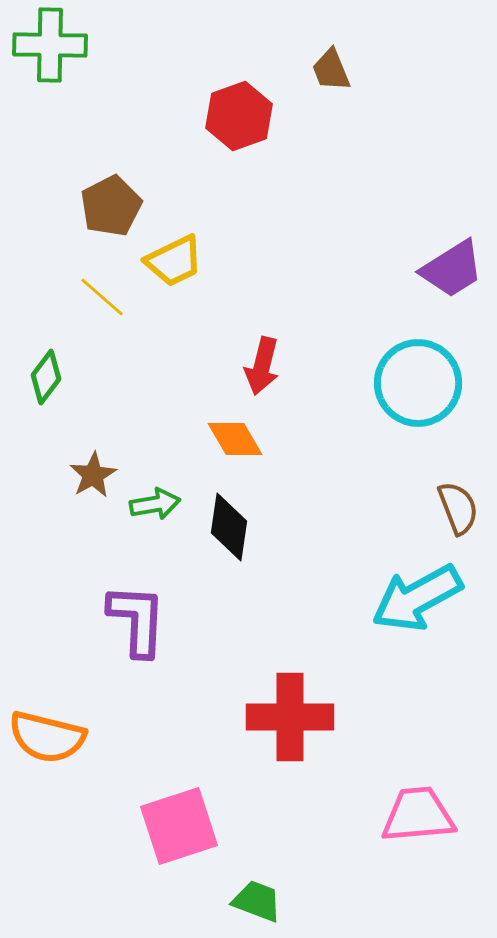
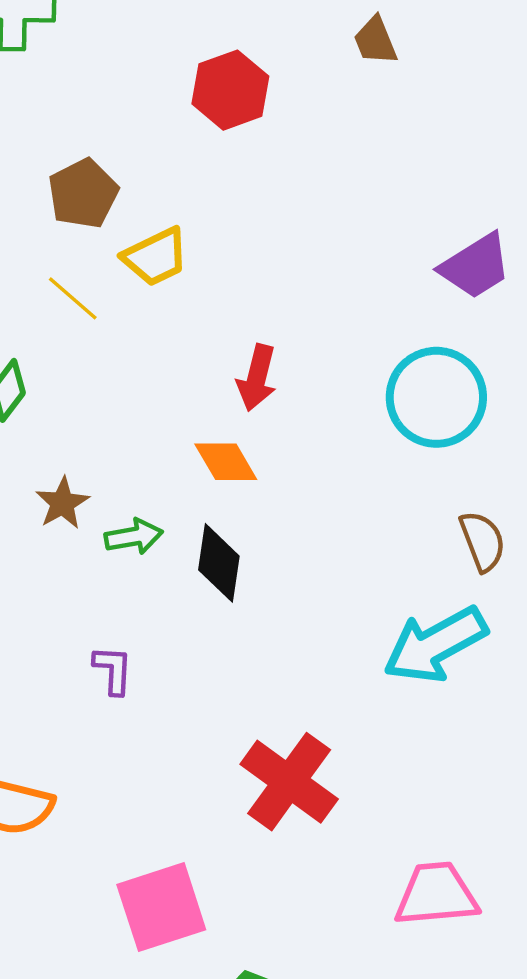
brown trapezoid: (331, 70) -> (375, 41), moved
purple L-shape: (137, 620) -> (113, 670), size x0.6
red cross: (290, 717) -> (289, 782), turned 36

